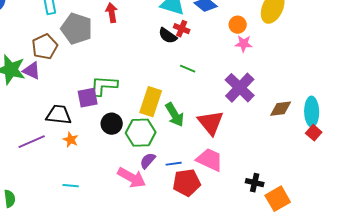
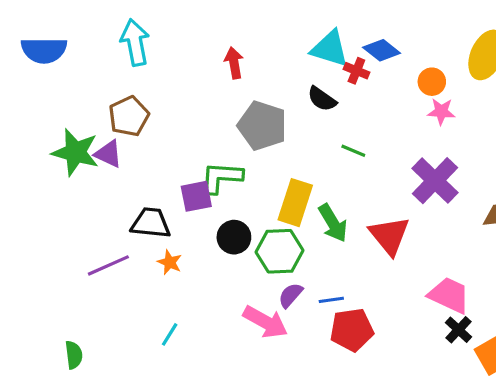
gray pentagon: (77, 29) -> (262, 126), moved
red cross: (182, 29) -> (356, 71), moved
pink trapezoid: (210, 160) -> (449, 295), moved
black cross: (255, 183) -> (459, 330), turned 30
cyan line: (71, 186) -> (170, 334), turned -63

